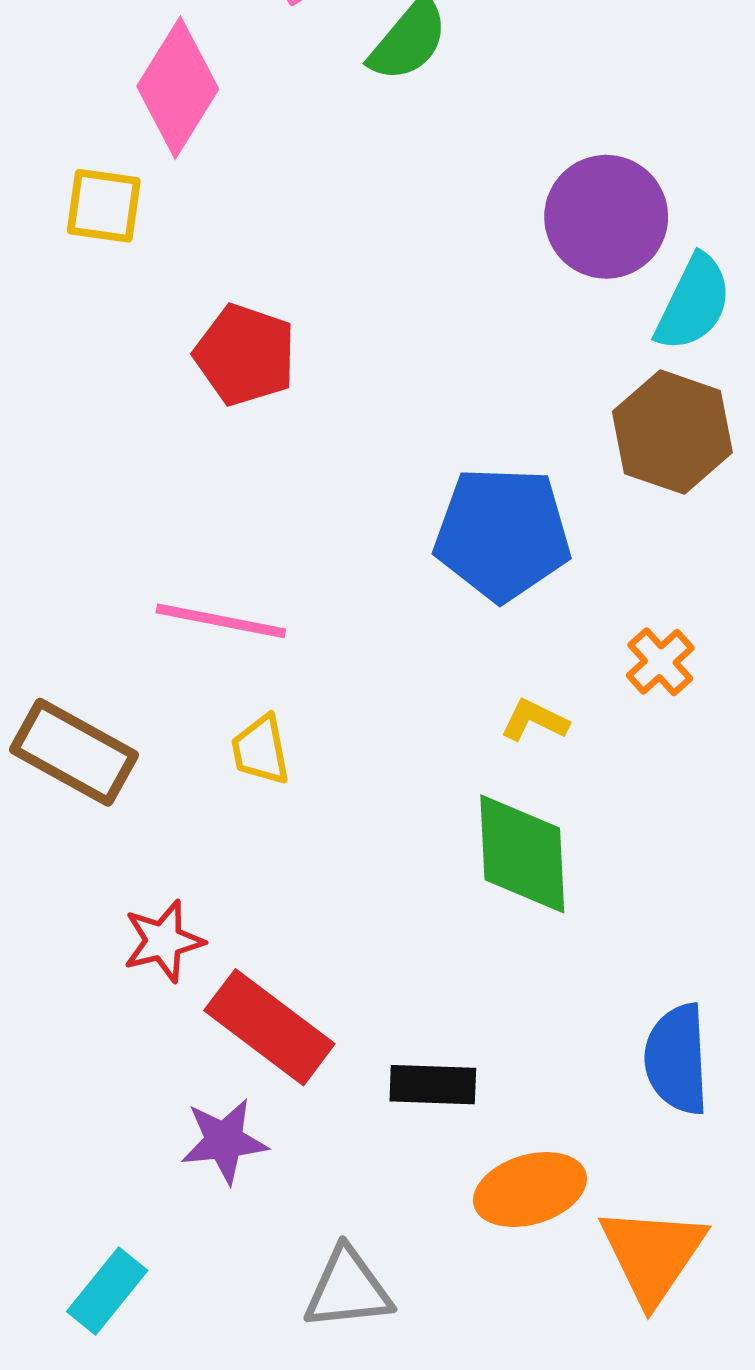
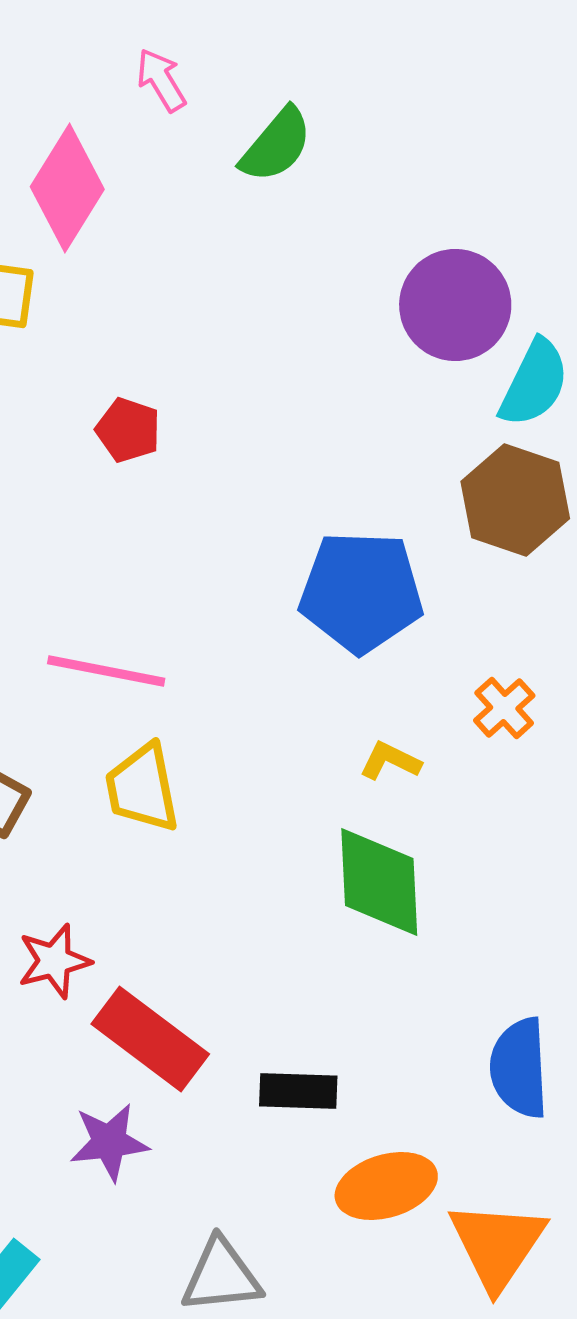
red pentagon: (245, 355) -> (128, 430), size x0.7
yellow trapezoid: (261, 750) -> (142, 788), size x1.4

